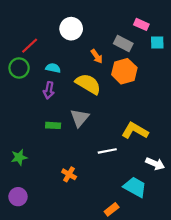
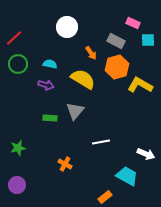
red line: (30, 46) -> (14, 38), moved
purple arrow: (49, 90) -> (46, 85), turned -84
yellow L-shape: (135, 131) -> (140, 85), moved

